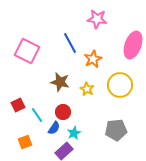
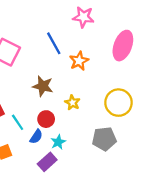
yellow circle: (120, 85) -> (119, 103), moved
yellow star: (87, 89) -> (72, 103), moved

